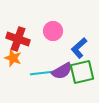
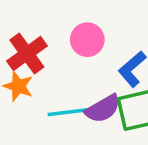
red cross: (18, 39) -> (27, 53), turned 35

